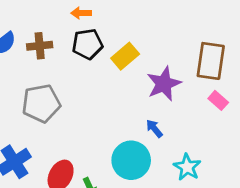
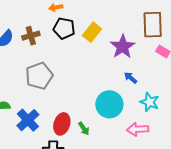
black pentagon: (87, 44) -> (64, 28), turned 30
blue arrow: (154, 128) -> (131, 78), moved

